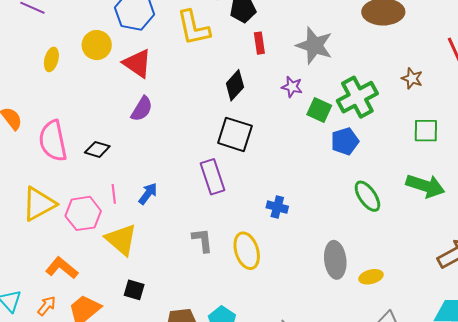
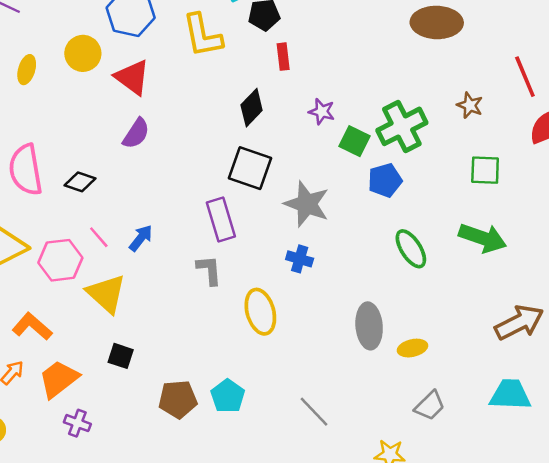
gray star: (314, 45) -> (307, 204), moved
pink line: (114, 194) -> (99, 237), turned -36
gray L-shape: (202, 240) -> (209, 270), moved

